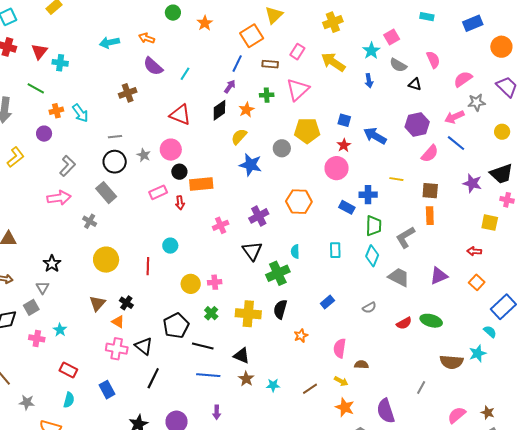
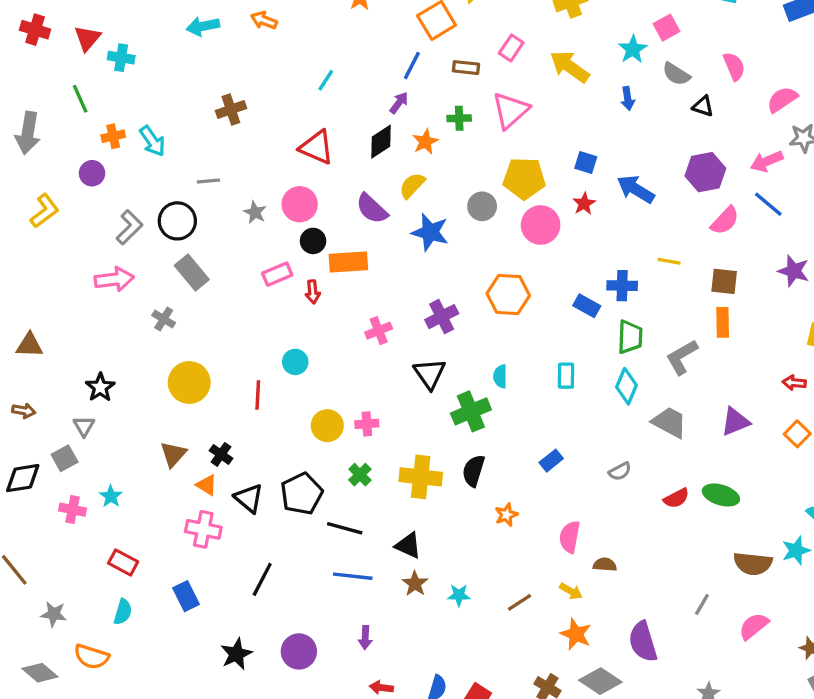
purple semicircle: (153, 66) -> (372, 209), moved
green line: (36, 88) -> (80, 99), turned 36
black circle: (115, 162) -> (177, 221), moved
pink circle: (337, 168) -> (541, 225), moved
black triangle: (144, 346) -> (249, 498), moved
pink semicircle: (457, 415) -> (754, 626), moved

